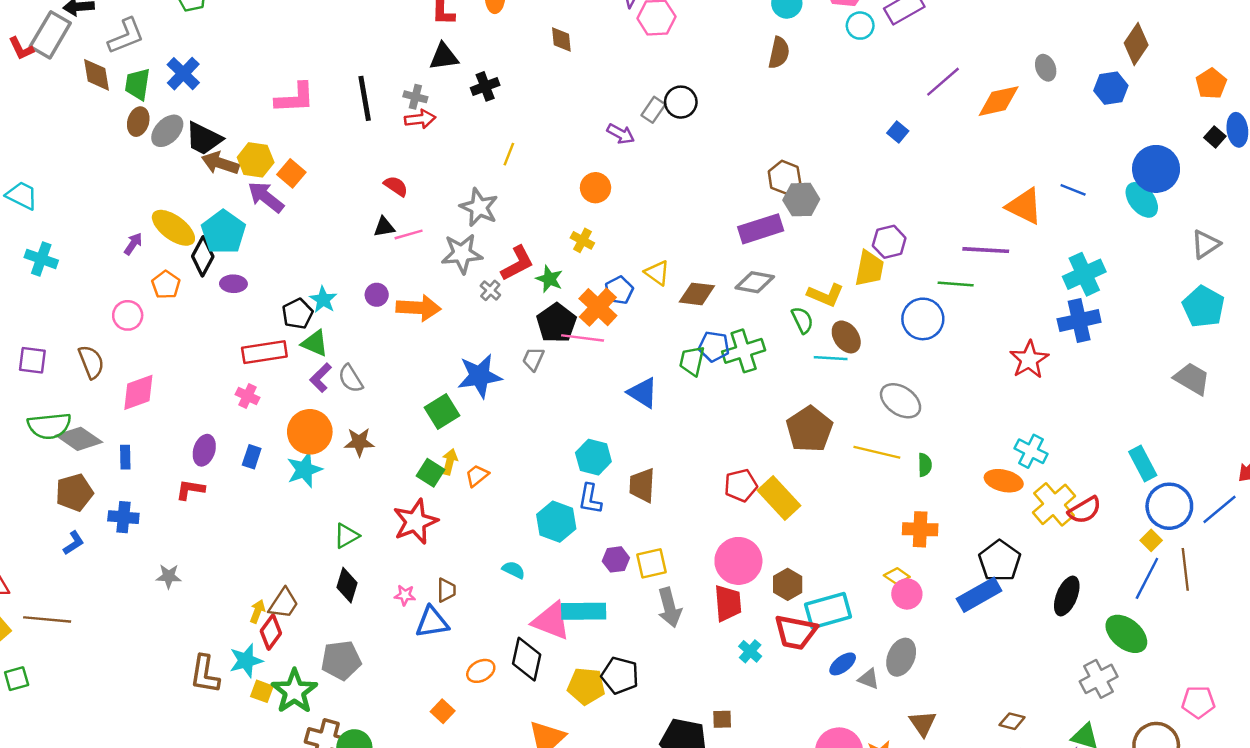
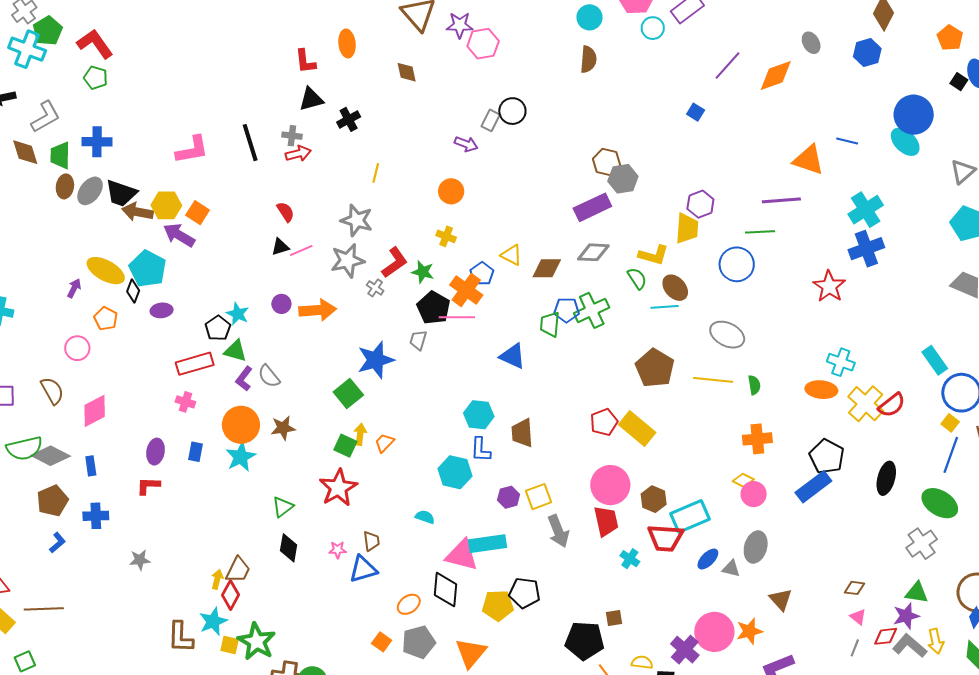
blue cross: (183, 74) -> (97, 142), turned -36
red semicircle: (396, 186) -> (286, 212), turned 30
black diamond: (203, 256) -> (133, 291), size x0.7
gray pentagon: (341, 660) -> (419, 642), moved

